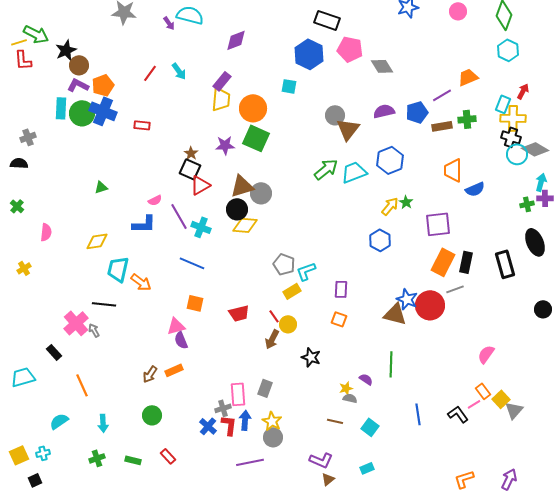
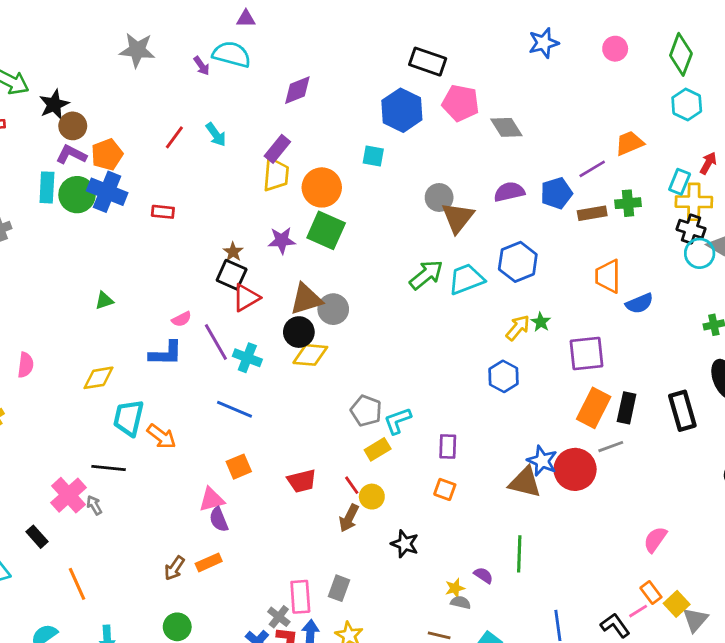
orange square: (195, 303) -> (239, 467), turned -36
gray cross: (223, 408) -> (279, 617), turned -35

